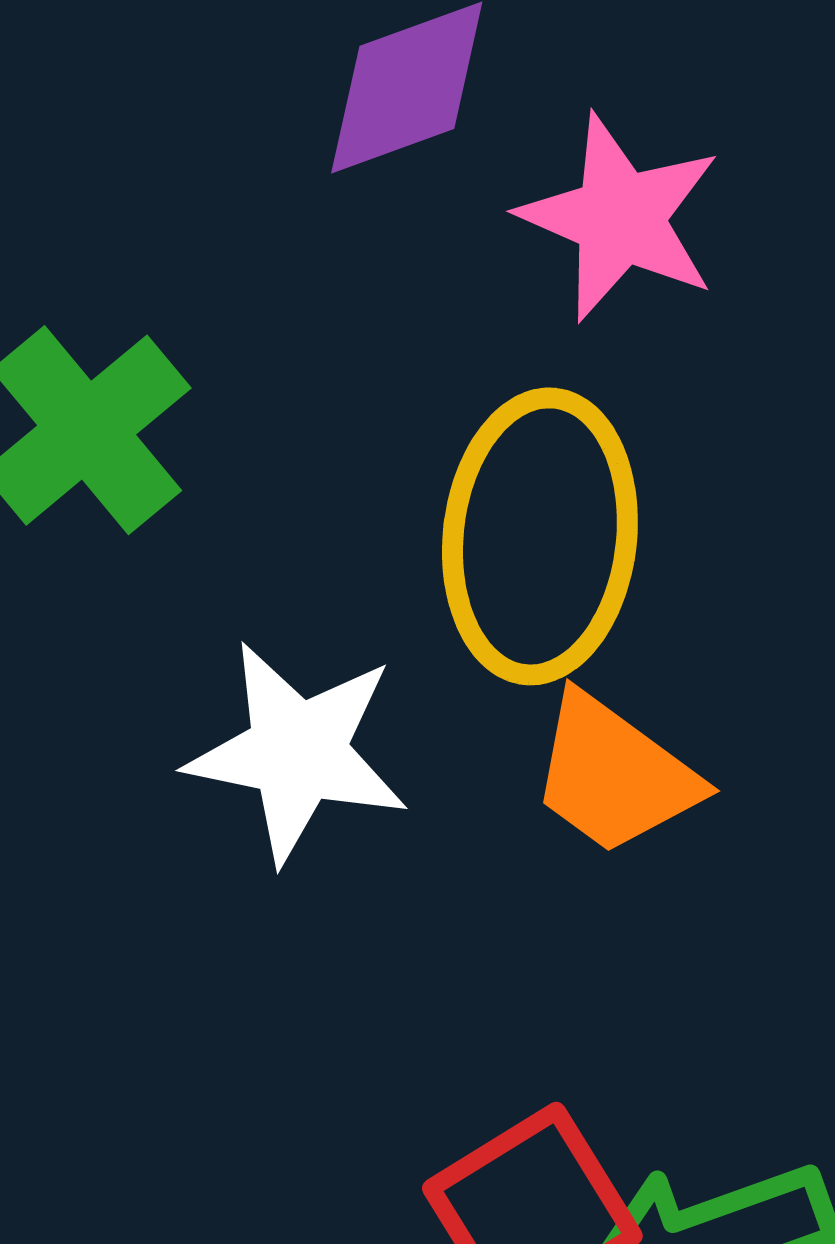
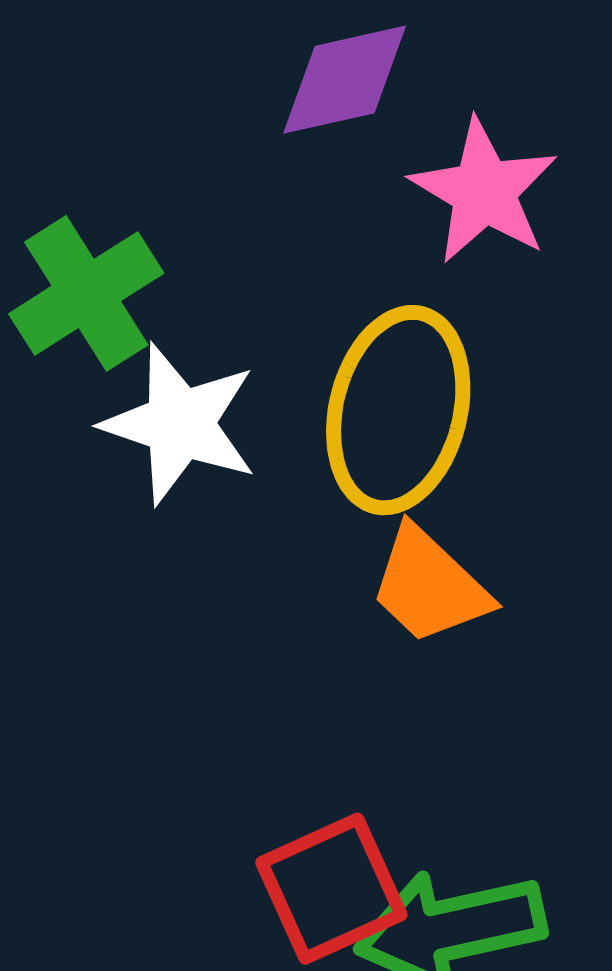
white star: (298, 752) -> (180, 424), moved

